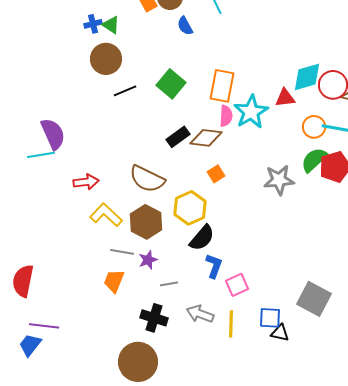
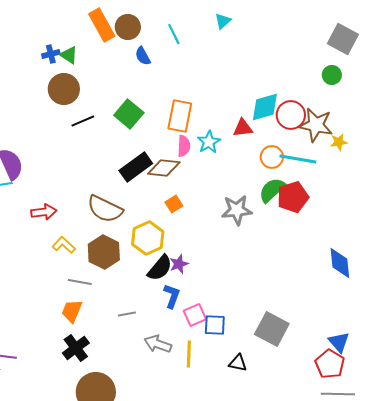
cyan star: (251, 112) -> (209, 142), size x0.7
black rectangle: (178, 137) -> (136, 167), size x1.4
yellow L-shape: (106, 215) -> (64, 245), size x0.7
purple star: (148, 260) -> (179, 264), moved
black cross: (154, 318) -> (76, 348), moved, turned 36
blue square: (270, 318) -> (215, 325), moved

